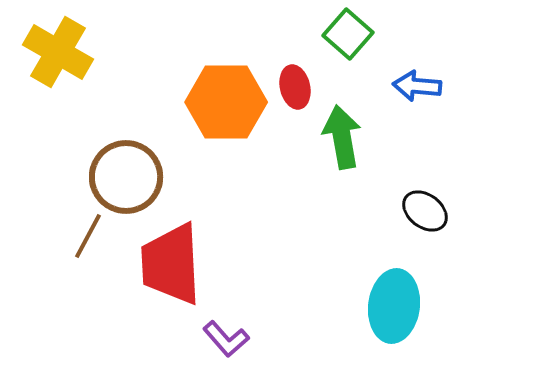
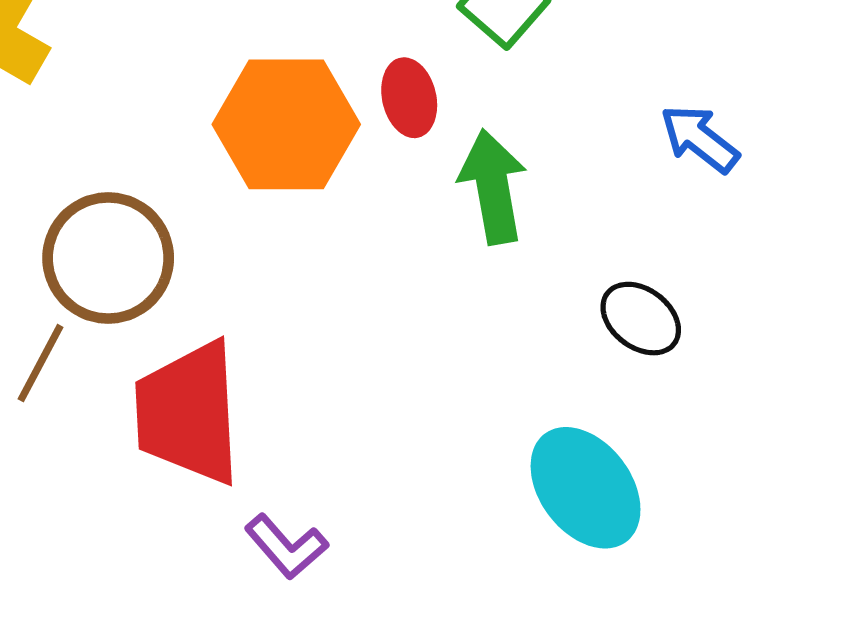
blue arrow: (417, 86) -> (700, 139), moved, turned 33
cyan ellipse: (394, 306) -> (586, 488), turned -44

